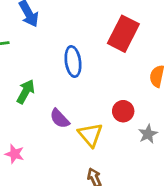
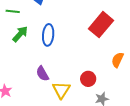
blue ellipse: (73, 62) -> (48, 35), moved
green arrow: (26, 92) -> (20, 34), moved

